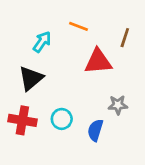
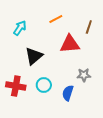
orange line: (79, 26) -> (56, 19), turned -48
cyan arrow: (42, 42) -> (20, 28), moved
black triangle: (31, 78) -> (34, 56), moved

